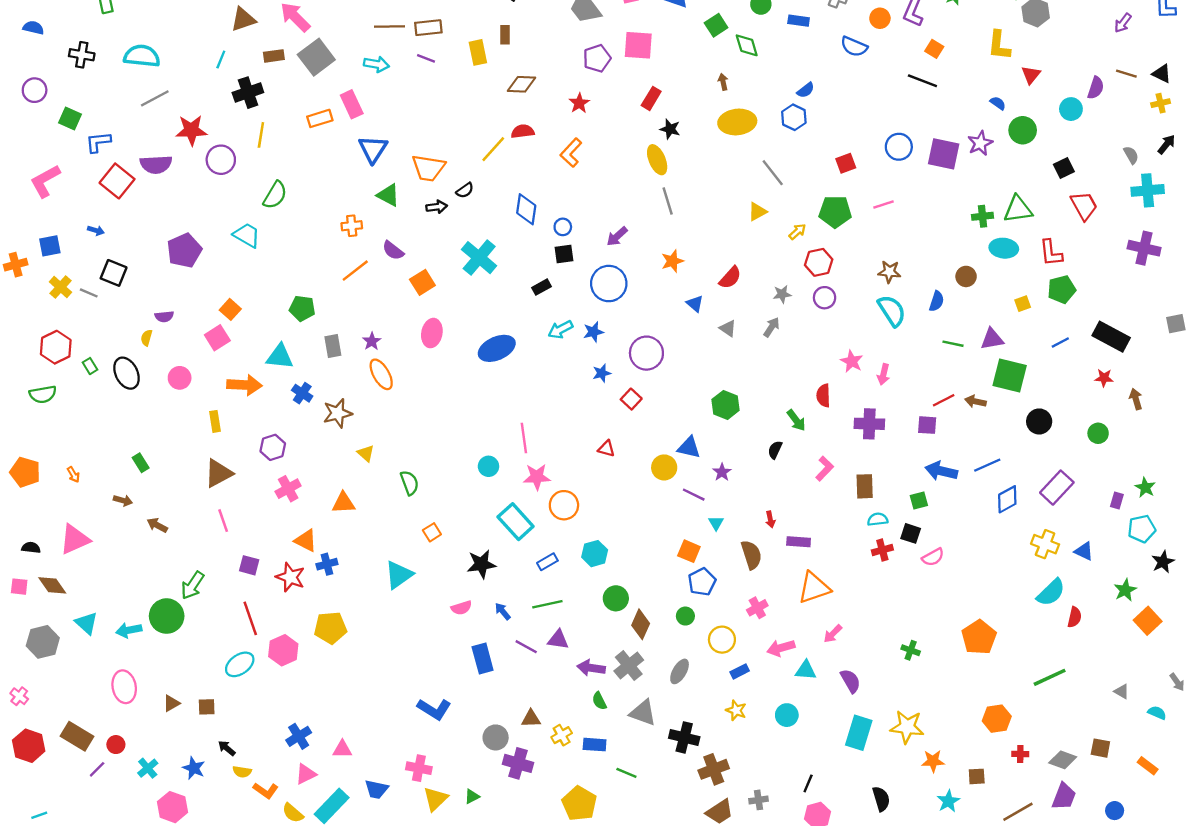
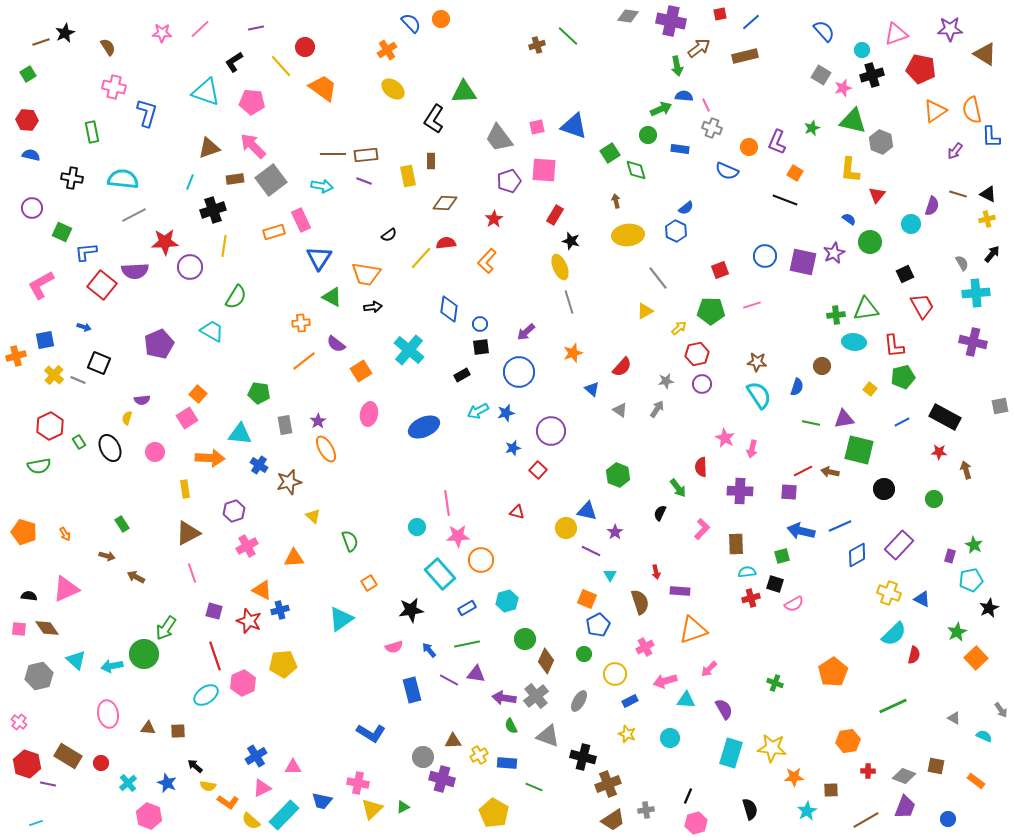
black semicircle: (465, 190) -> (389, 235), moved
yellow square: (1023, 304) -> (870, 389), turned -32
brown triangle: (171, 703) -> (148, 728), turned 35
purple line: (97, 769) -> (48, 784), moved, turned 56

